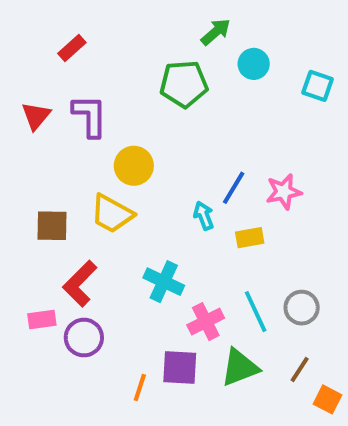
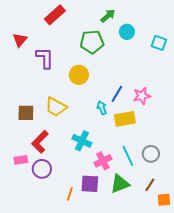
red rectangle: (72, 48) -> (55, 15), moved, size x1.5
red triangle: (36, 116) -> (20, 40), moved
yellow circle: (134, 166) -> (79, 75), moved
yellow rectangle: (250, 238) -> (125, 119), size x1.5
orange square: (328, 399) -> (164, 200), turned -32

